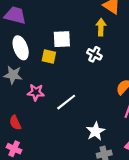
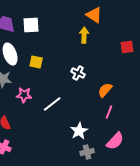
white square: (62, 39) -> (31, 25), moved
white cross: (94, 54) -> (78, 73), moved

